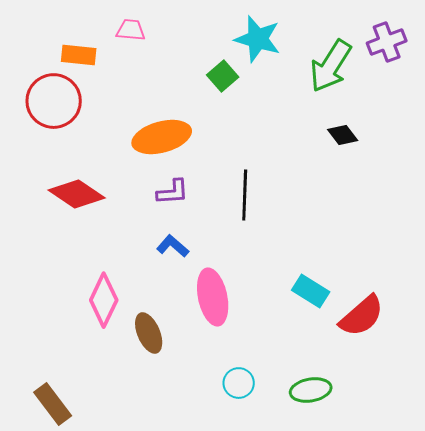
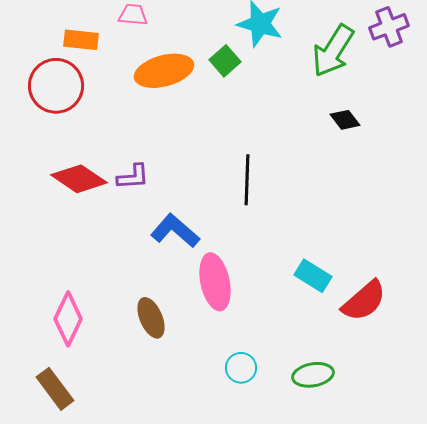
orange ellipse: (162, 137) -> (164, 71), moved
purple L-shape: (173, 192) -> (133, 177), moved
blue L-shape: (173, 246) -> (175, 231), size x1.5
pink diamond: (104, 300) -> (68, 319), moved

